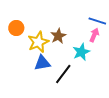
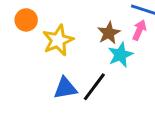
brown star: (58, 36) -> (109, 33), moved
blue triangle: (42, 63) -> (65, 88), moved

